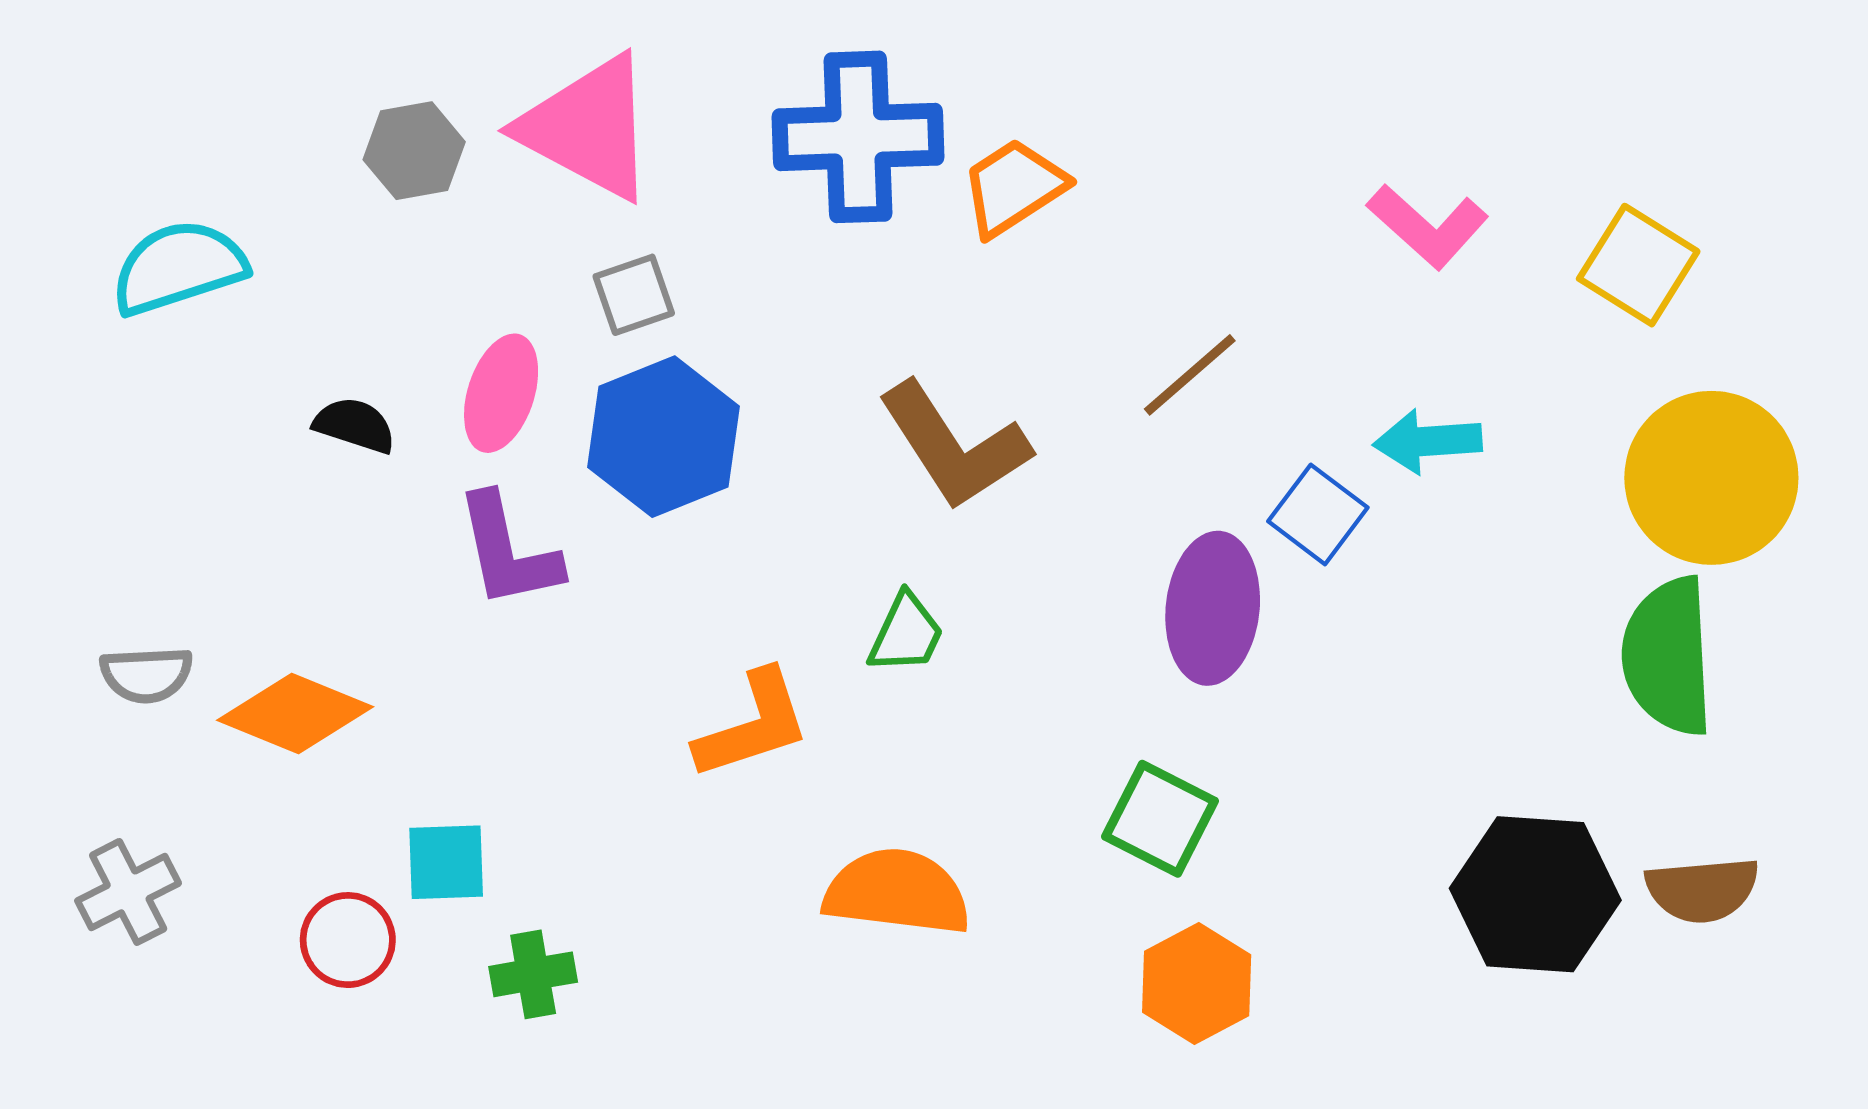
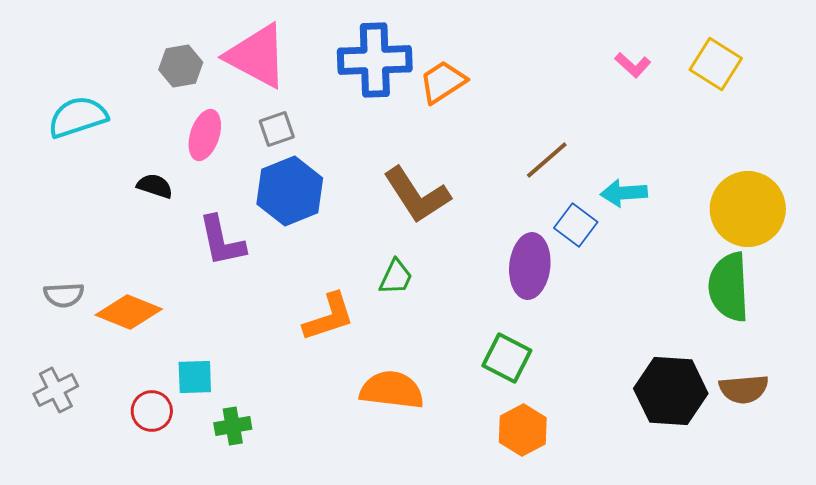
pink L-shape: (1428, 226) -> (633, 65), moved, size x0.7
yellow square: (1638, 265) -> (716, 64), moved
brown line: (1190, 375) -> (547, 160), moved
pink ellipse: (501, 393) -> (205, 135), moved

